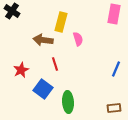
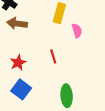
brown arrow: (43, 40) -> (17, 23), moved
blue square: (43, 89) -> (21, 89), moved

